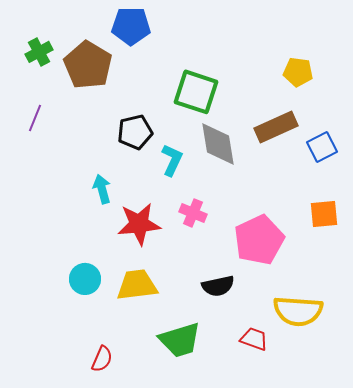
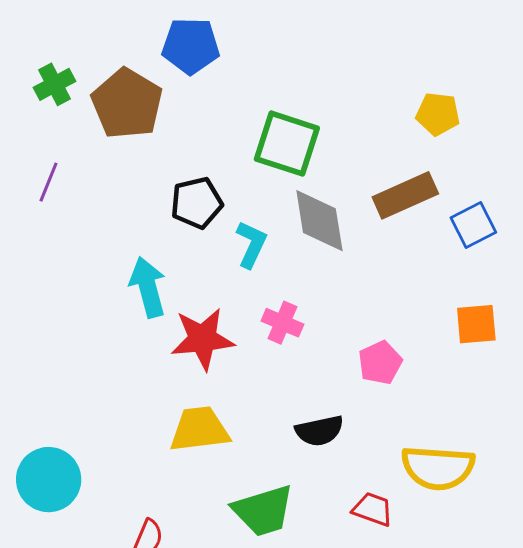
cyan arrow: (102, 189) -> (148, 287), size x1.4
pink pentagon: (259, 240) -> (380, 363), size x0.6
cyan circle: (85, 279) -> (49, 480), moved, size x1.4

